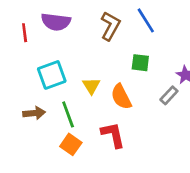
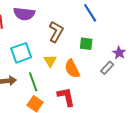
brown L-shape: (110, 26) -> (56, 32), moved

